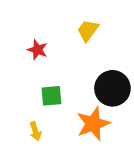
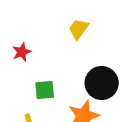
red star: (37, 50) -> (22, 52), moved, turned 30

